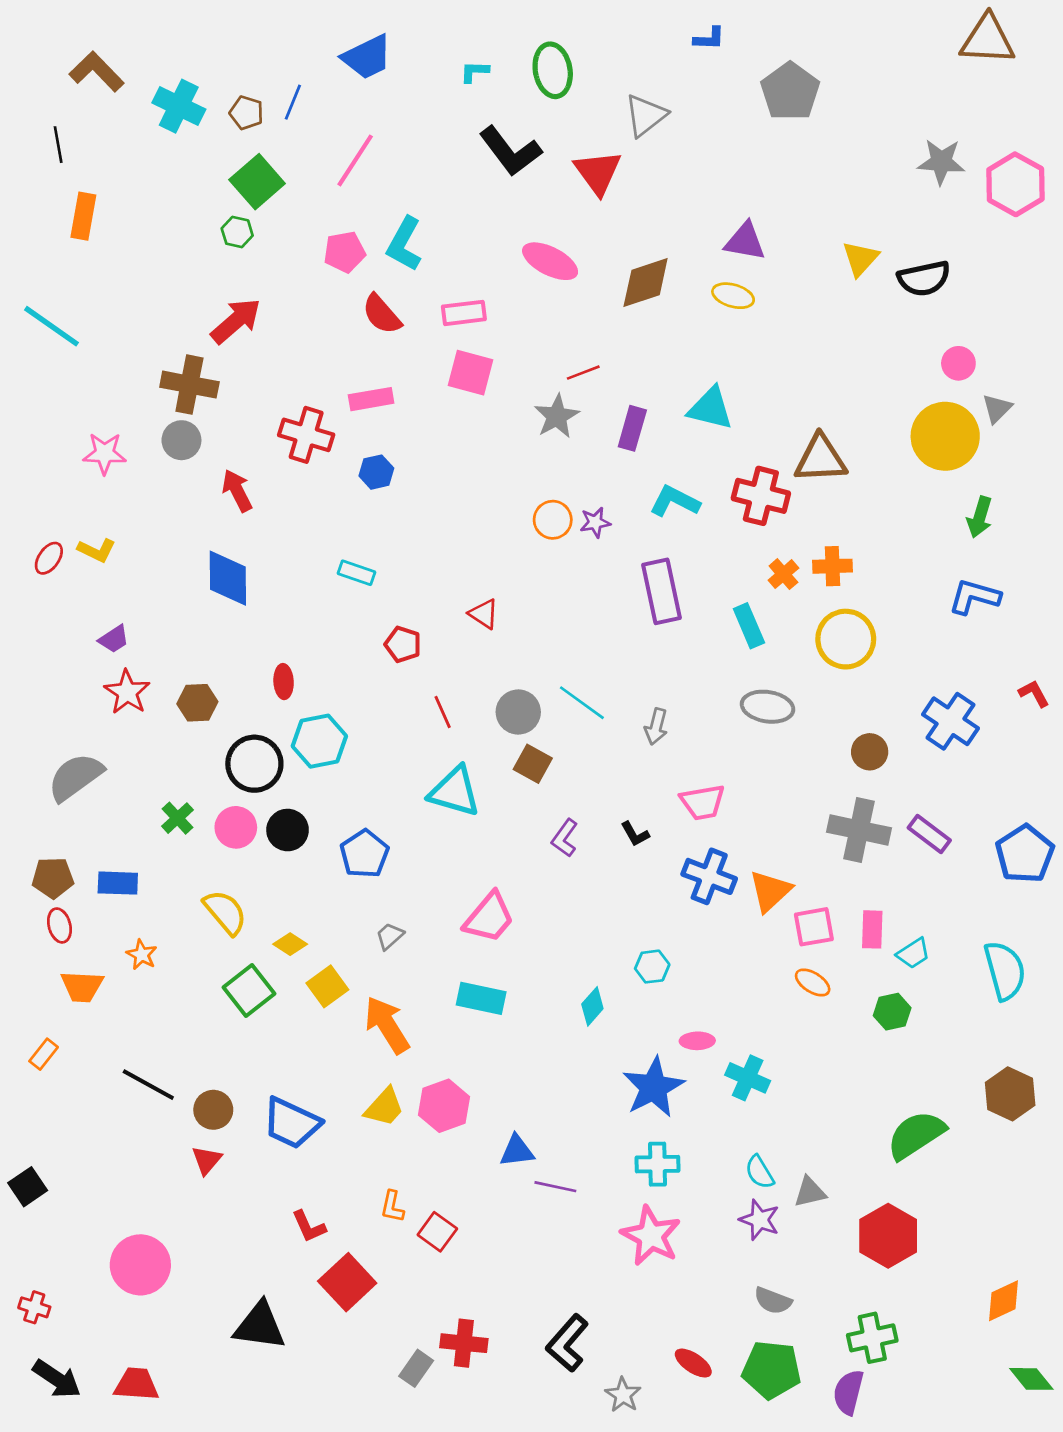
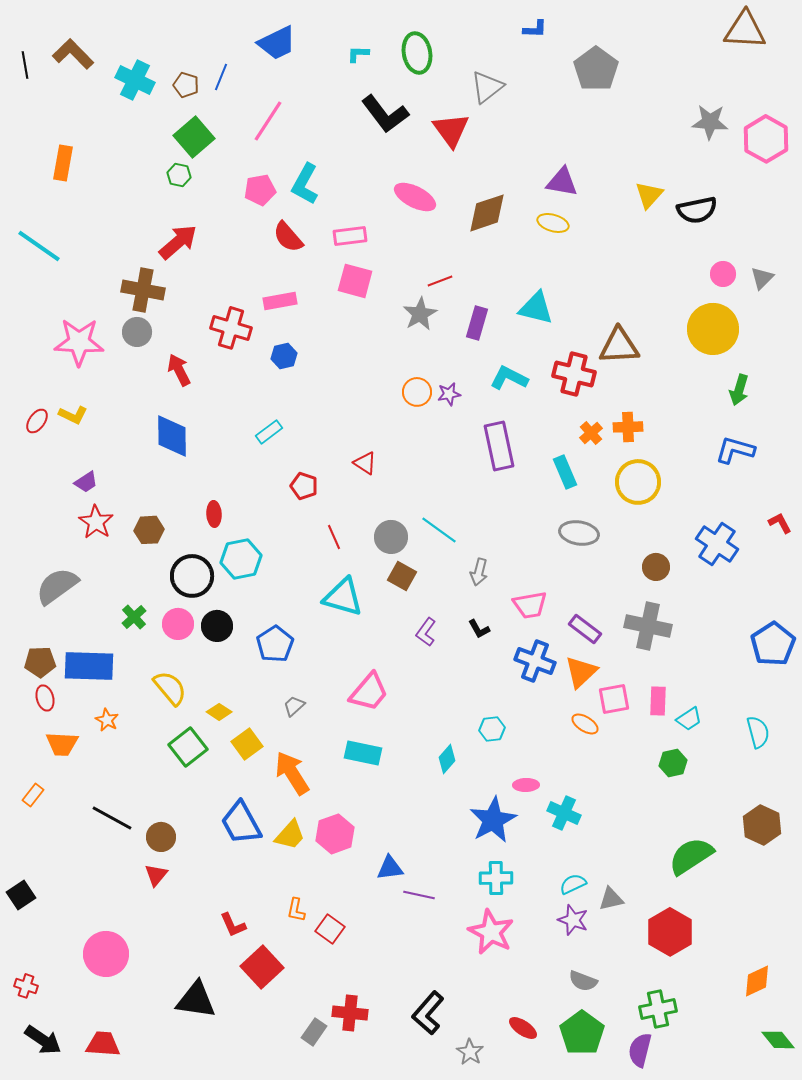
black line: (58, 145) -> (25, 65), moved
gray triangle: (997, 408) -> (762, 278), moved
pink star: (105, 453) -> (79, 342), size x1.5
cyan rectangle: (356, 573) -> (269, 432), turned -56
gray arrow: (656, 727) -> (479, 572), moved
purple rectangle: (929, 834) -> (585, 629), moved
blue rectangle: (118, 883) -> (89, 666), size x1.6
cyan semicircle: (1005, 971) -> (758, 732), size x0.7
orange ellipse: (813, 982) -> (585, 724), moved
blue trapezoid: (292, 1123) -> (241, 823), moved, turned 36
cyan semicircle: (760, 1172) -> (573, 884), turned 96
green pentagon: (771, 1370) -> (582, 1033), turned 30

